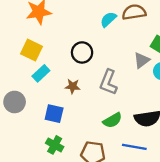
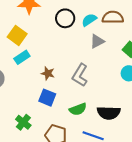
black circle: (82, 52) -> (65, 18), moved
gray triangle: (142, 60) -> (97, 41), moved
blue square: (54, 114) -> (47, 98), moved

